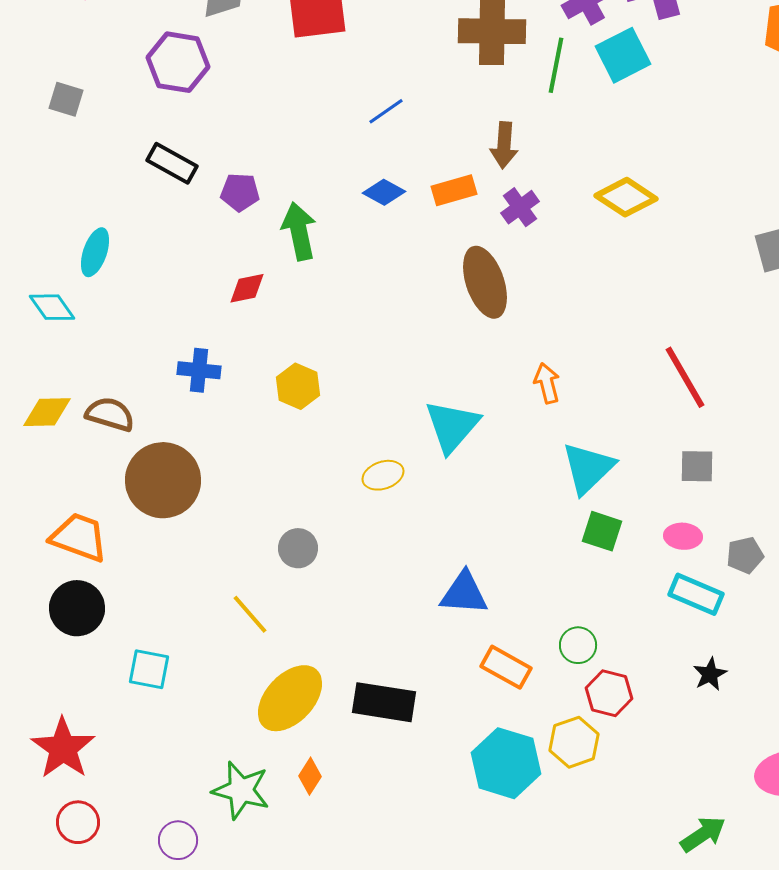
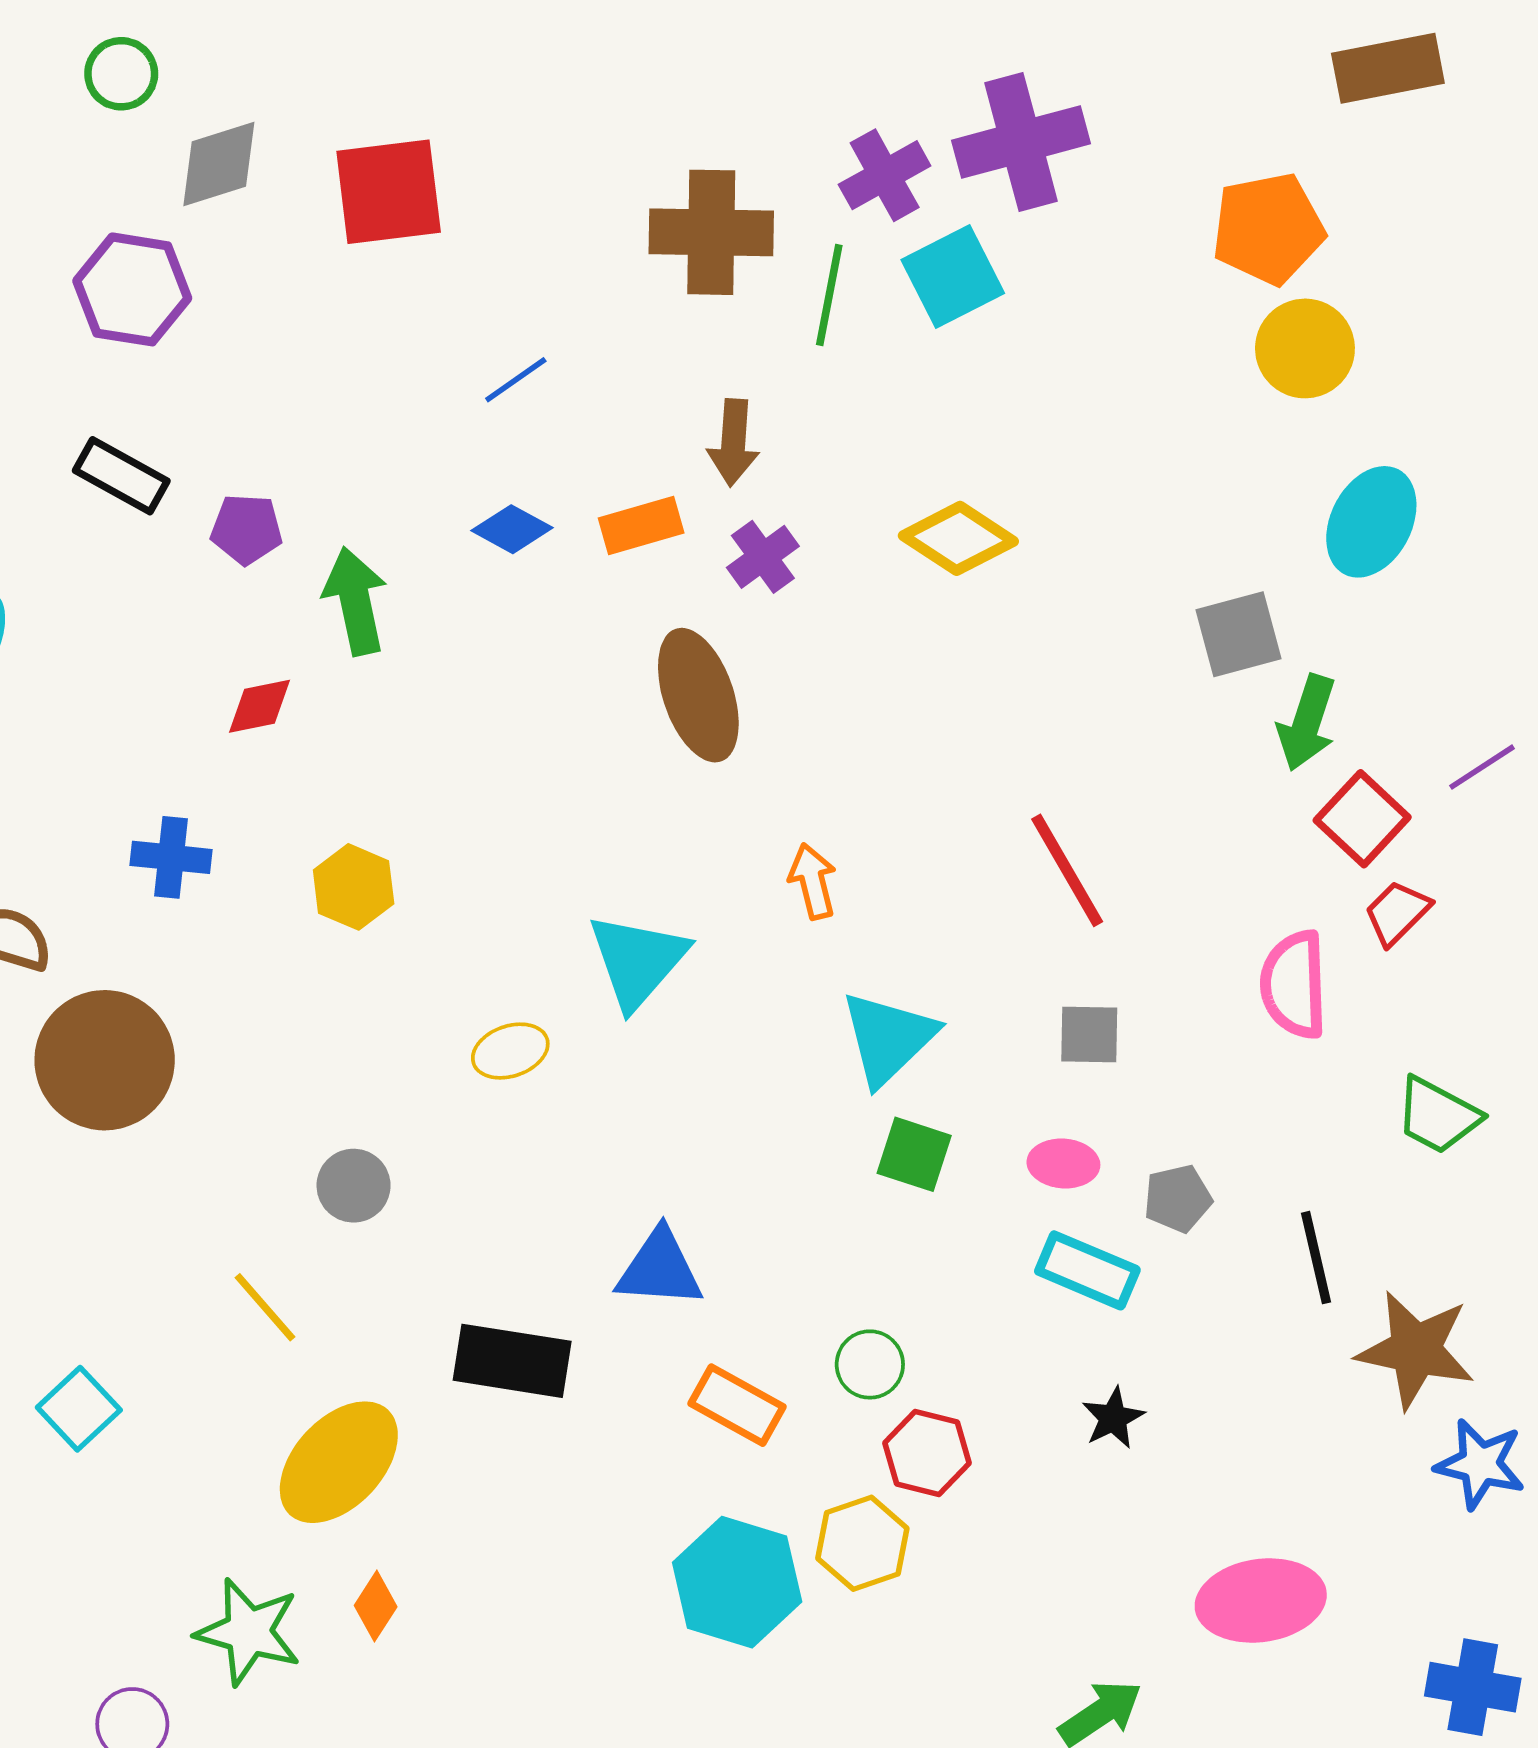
cyan square: (149, 669) -> (79, 1409), turned 36
black rectangle: (384, 702) -> (512, 1361), moved

